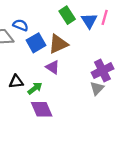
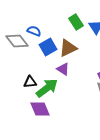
green arrow: (35, 88) -> (47, 88), size x1.6
purple diamond: (42, 109) -> (40, 109), moved

